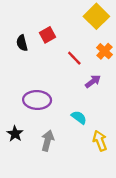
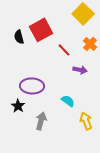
red square: (48, 35) -> (41, 30), size x1.6
purple arrow: (93, 81) -> (80, 70), turned 48
black star: (15, 134) -> (18, 106), moved

